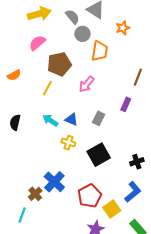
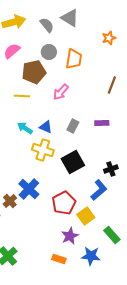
orange star: (123, 28) -> (109, 38), moved
gray circle: (83, 34) -> (49, 52), moved
yellow line: (47, 88) -> (22, 96), turned 63
purple rectangle: (126, 104) -> (102, 123), moved, turned 64
yellow cross: (68, 143) -> (43, 150), size x1.5
blue L-shape: (133, 192) -> (99, 190), moved

